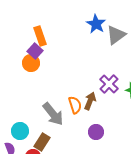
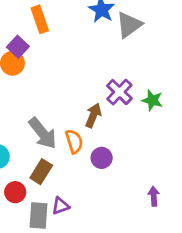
orange rectangle: (40, 36) -> (40, 19), moved
orange semicircle: (75, 105) -> (74, 141), moved
brown rectangle: (42, 142) -> (41, 172), moved

